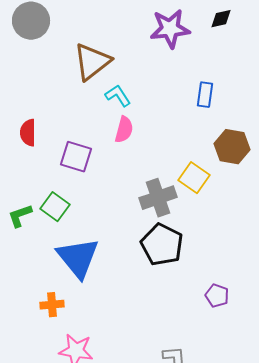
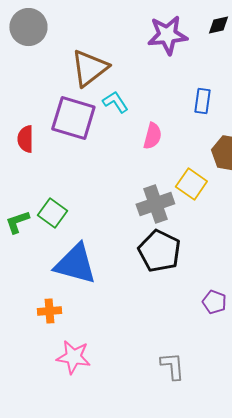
pink semicircle: (124, 130) -> (152, 136), moved
purple square: (76, 157) -> (73, 118), moved, size x1.4
blue triangle: (78, 258) -> (75, 264), turned -36

